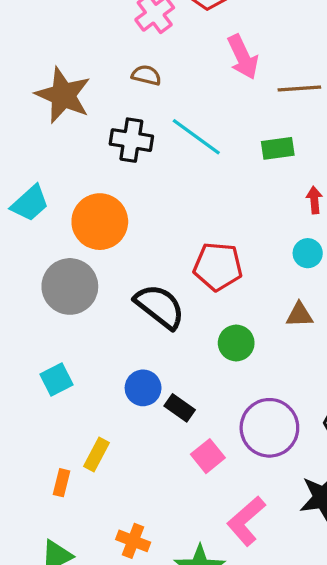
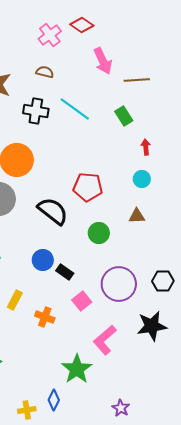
green rectangle: (278, 148) -> (124, 116), turned 66
orange cross: (133, 541) -> (45, 317), moved

